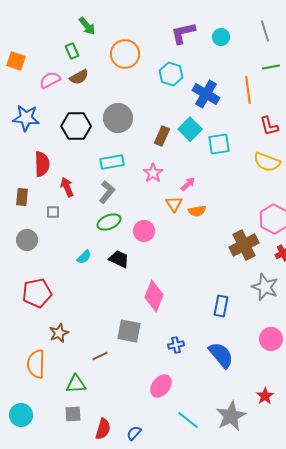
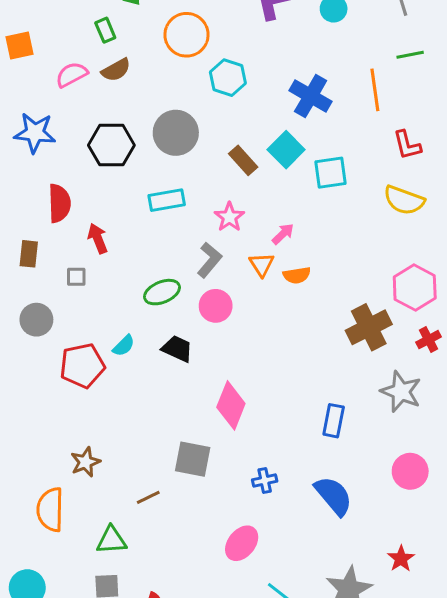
orange square: (16, 61) -> (20, 45), turned -30
cyan hexagon: (171, 74) -> (228, 78), moved
brown rectangle: (162, 136) -> (243, 160), turned -66
gray L-shape: (107, 192) -> (209, 260), moved
red pentagon: (37, 293) -> (82, 366), moved

